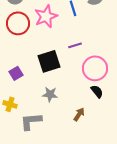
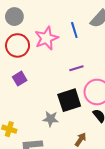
black square: (49, 61) -> (69, 100), moved
purple square: (16, 73) -> (20, 79), moved

